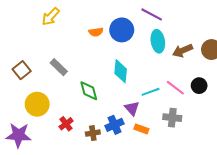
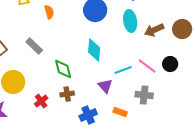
orange semicircle: (96, 32) -> (49, 12), moved, turned -96
blue cross: (115, 125) -> (88, 115), moved
orange rectangle: (141, 129) -> (120, 112), moved
brown cross: (93, 133) -> (67, 94), moved

